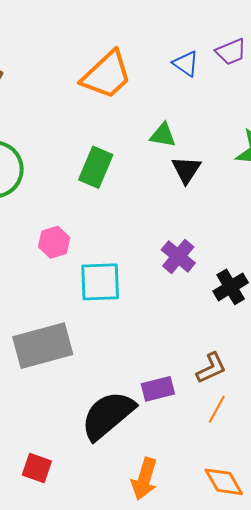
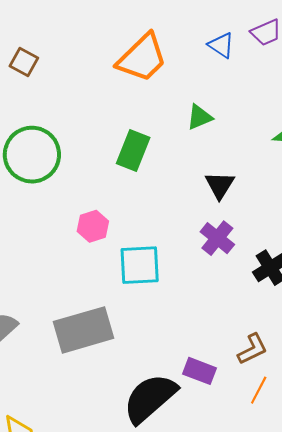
green triangle: (163, 135) -> (200, 117), turned -32
black triangle: (186, 170) -> (220, 185), moved
purple rectangle: (158, 389) -> (199, 371), turned 36

